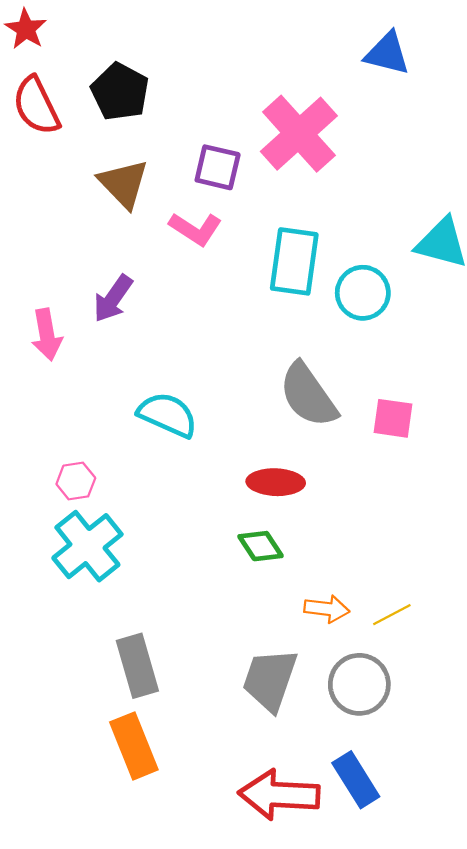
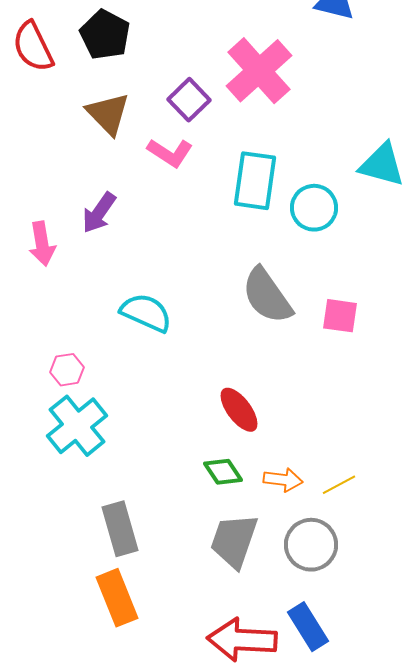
purple square: (218, 167) -> (189, 100), turned 33
red ellipse: (276, 482) -> (239, 410), moved, turned 51
green diamond: (261, 546) -> (223, 472), moved

